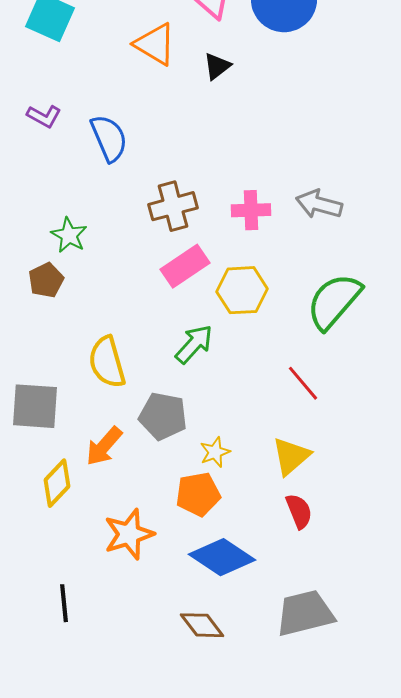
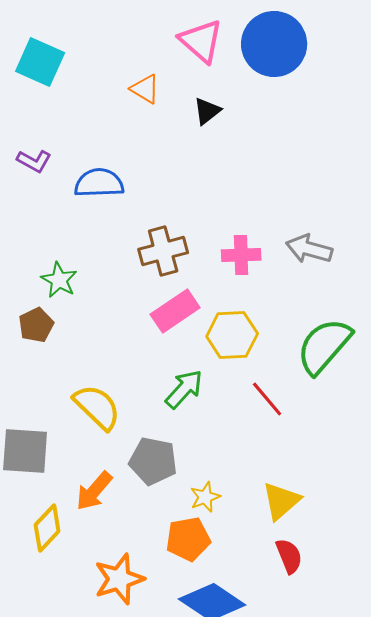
orange triangle: (155, 44) -> (145, 89), size x0.7
blue semicircle: (109, 138) -> (99, 183), turned -69
yellow semicircle: (107, 362) -> (97, 407), turned 150
red line: (303, 383) -> (267, 399), moved

